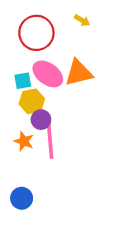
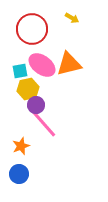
orange star: (24, 141) -> (21, 146), moved, turned 30
pink line: (50, 141) -> (44, 124), turned -36

